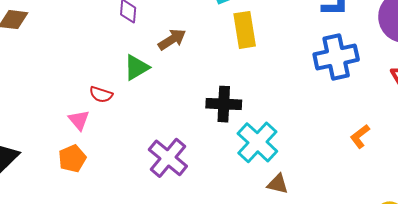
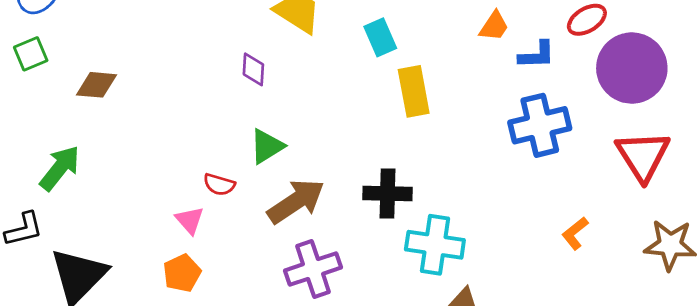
brown arrow: (172, 39) -> (296, 201), moved, size x1.5
cyan cross: (257, 142) -> (435, 245), turned -33
purple cross: (168, 158) -> (313, 269), turned 33

